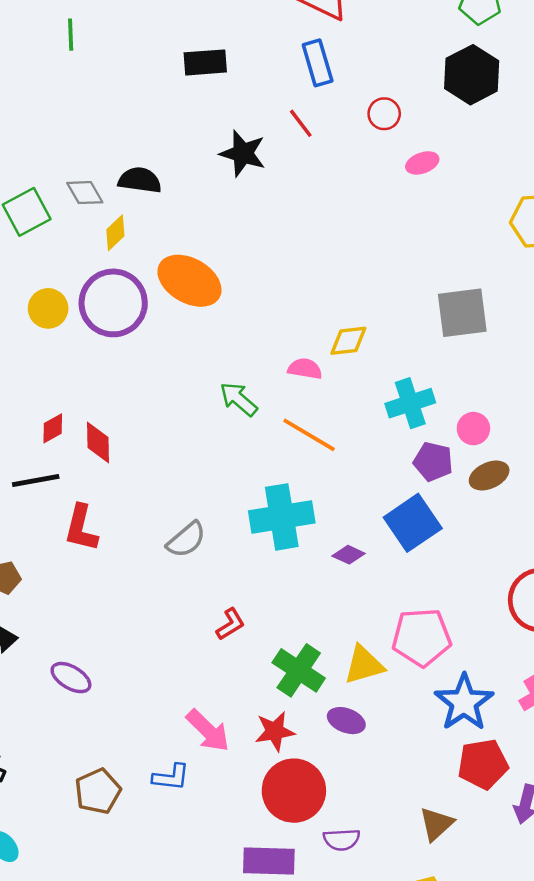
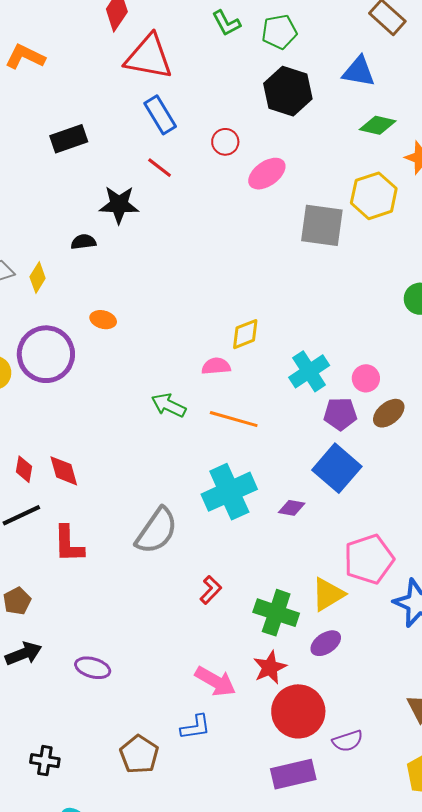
pink ellipse: (422, 163) -> (267, 174), size x1.4
black semicircle: (140, 180) -> (83, 242), moved, size x0.7
yellow diamond: (115, 233) -> (38, 278), moved
orange ellipse: (189, 281) -> (103, 320), size x0.5
gray square: (462, 313) -> (322, 225), moved, turned 30
red diamond: (53, 428) -> (24, 469), turned -36
gray semicircle: (186, 540) -> (157, 531), size x1.4
purple ellipse: (346, 721) -> (326, 643), turned -40

